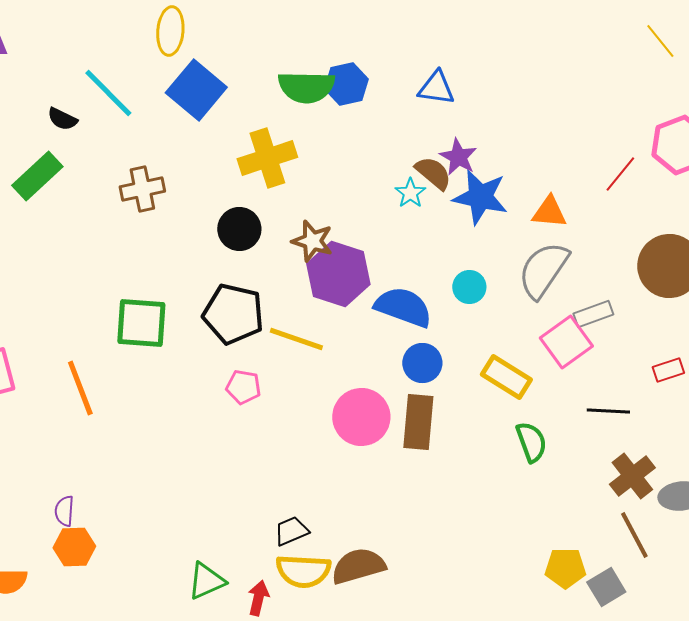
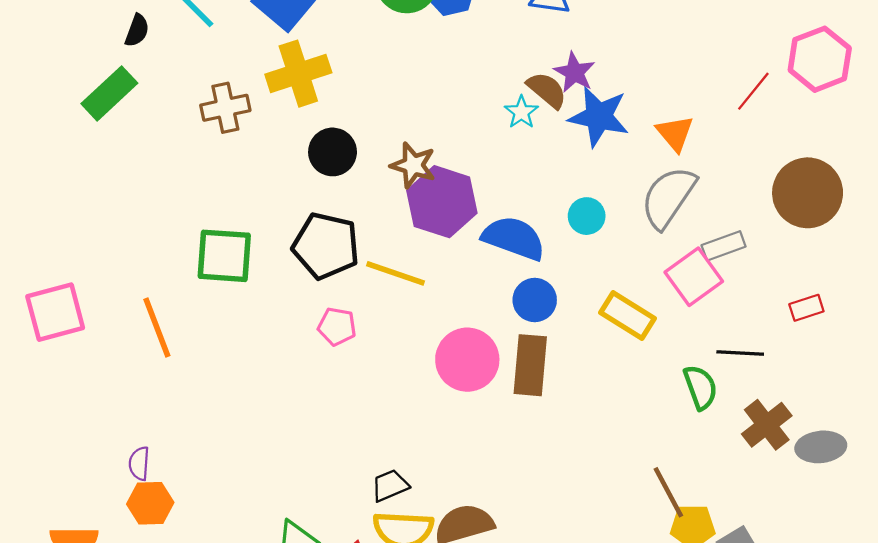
black semicircle: (62, 119) -> (137, 30), turned -96
yellow cross: (267, 158) -> (298, 74), moved
orange triangle: (549, 212) -> (675, 133), turned 45
green semicircle: (531, 442) -> (700, 387), moved
brown line: (634, 535) -> (668, 492), moved

